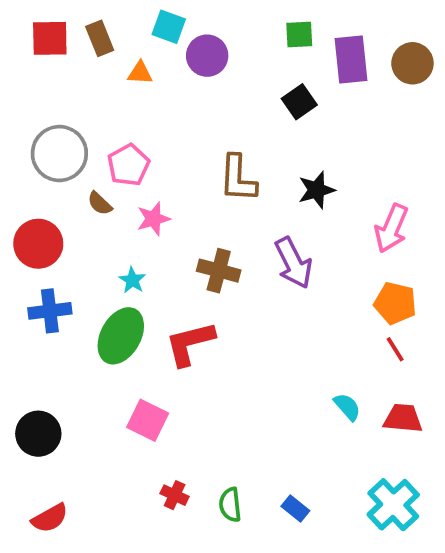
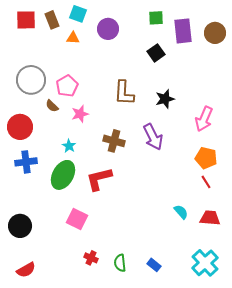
cyan square: (169, 27) -> (78, 14), moved

